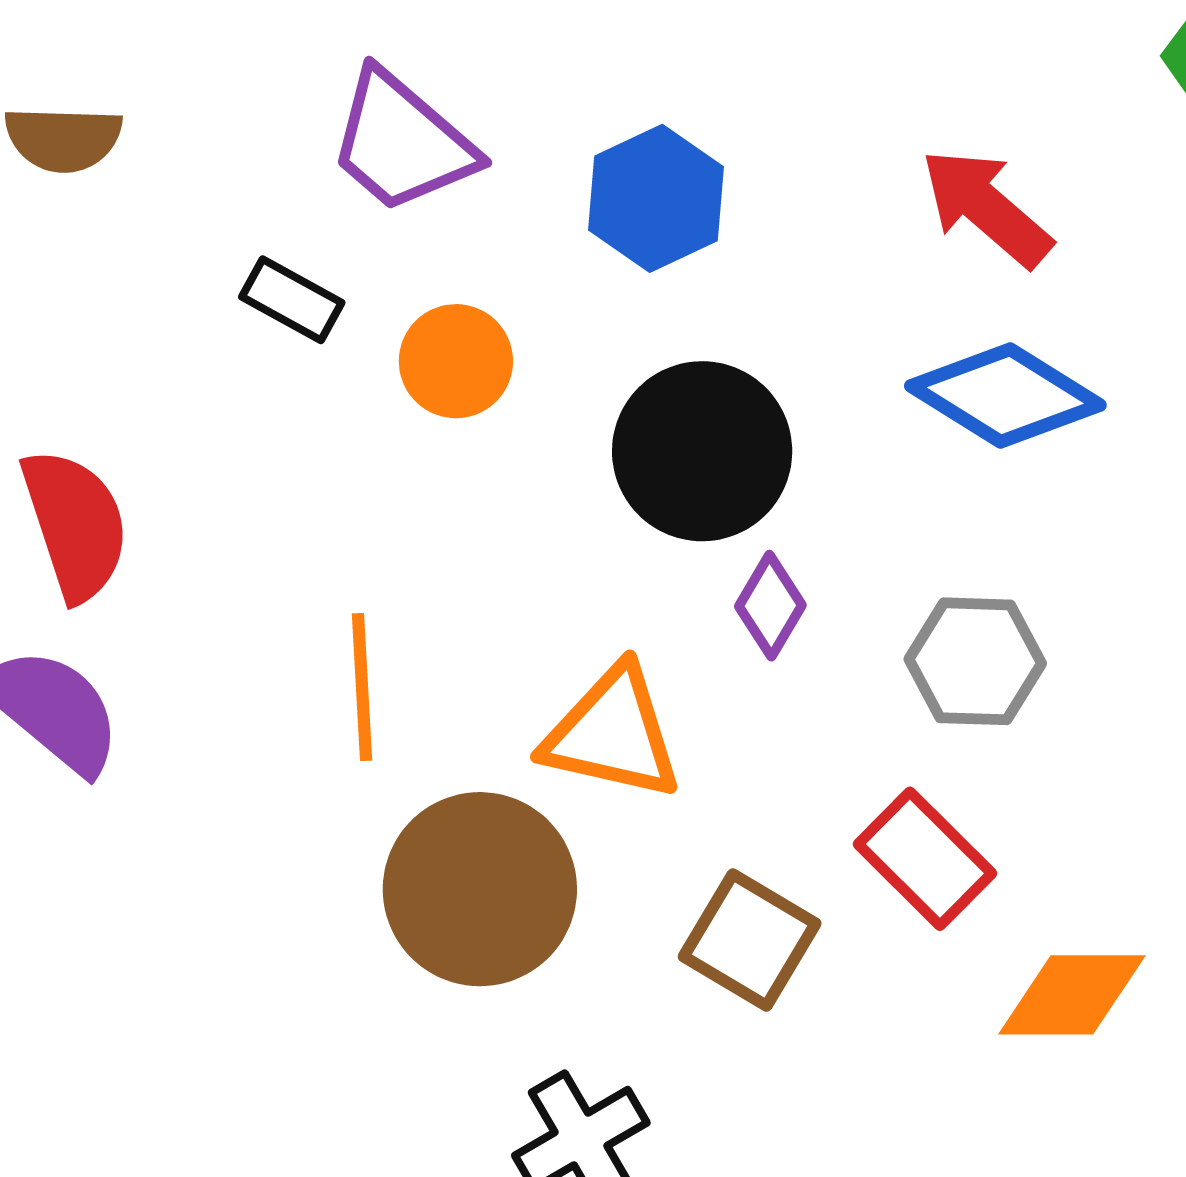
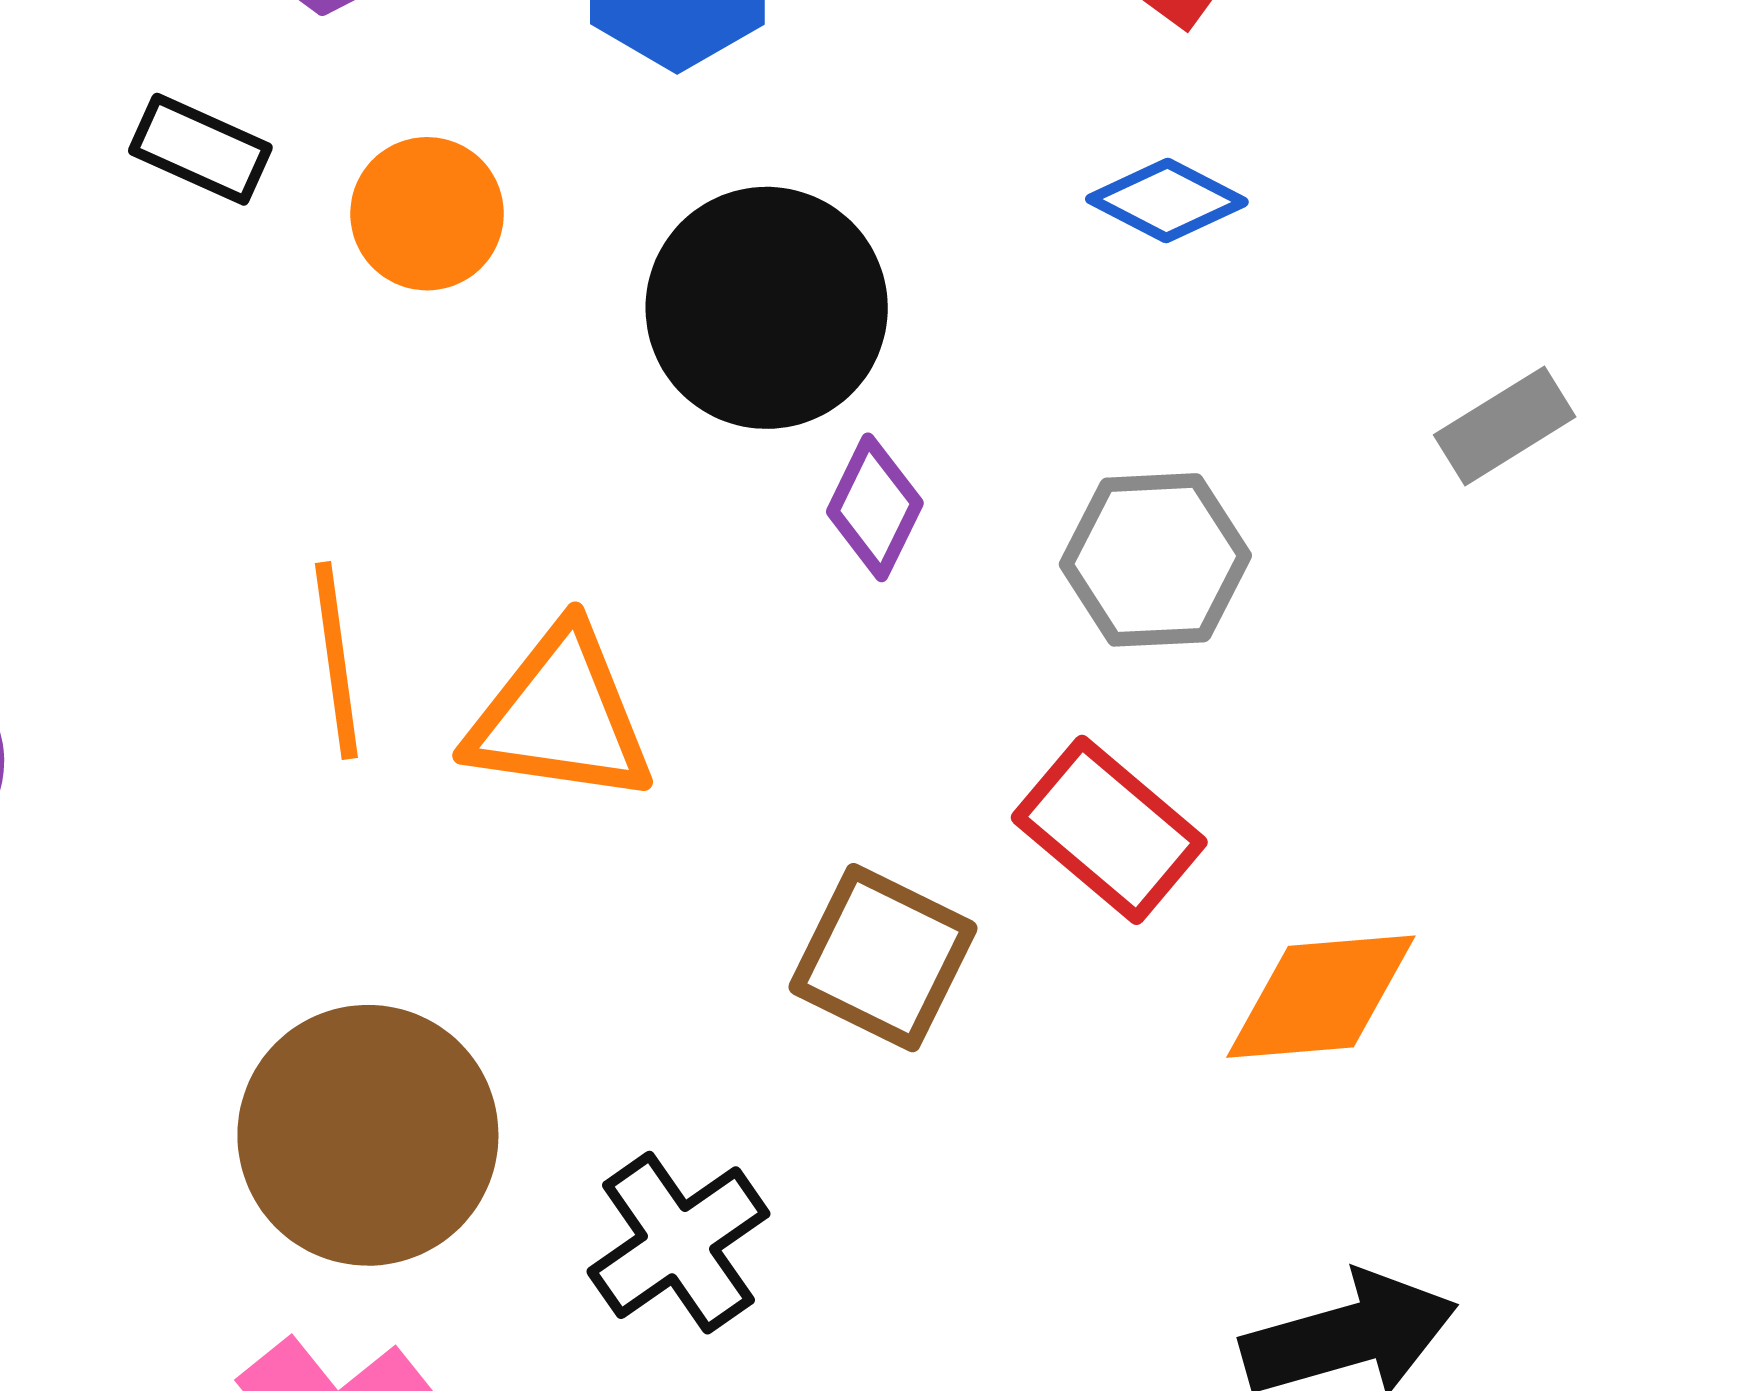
blue diamond: (1005, 396) -> (1167, 200), size x0.6
orange triangle: (612, 734) -> (560, 716), moved
brown circle: (480, 889) -> (368, 1135), moved

